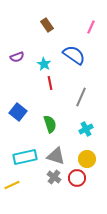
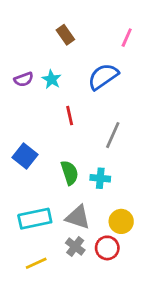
blue semicircle: (74, 55) -> (103, 77), turned -70
cyan star: (44, 64) -> (52, 79), moved
cyan cross: (86, 129) -> (100, 178), moved, turned 32
yellow line: (12, 185) -> (36, 263), moved

